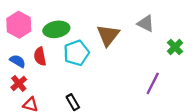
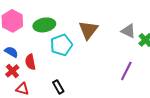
gray triangle: (146, 23) -> (128, 31), moved
red semicircle: (40, 56) -> (30, 62), moved

